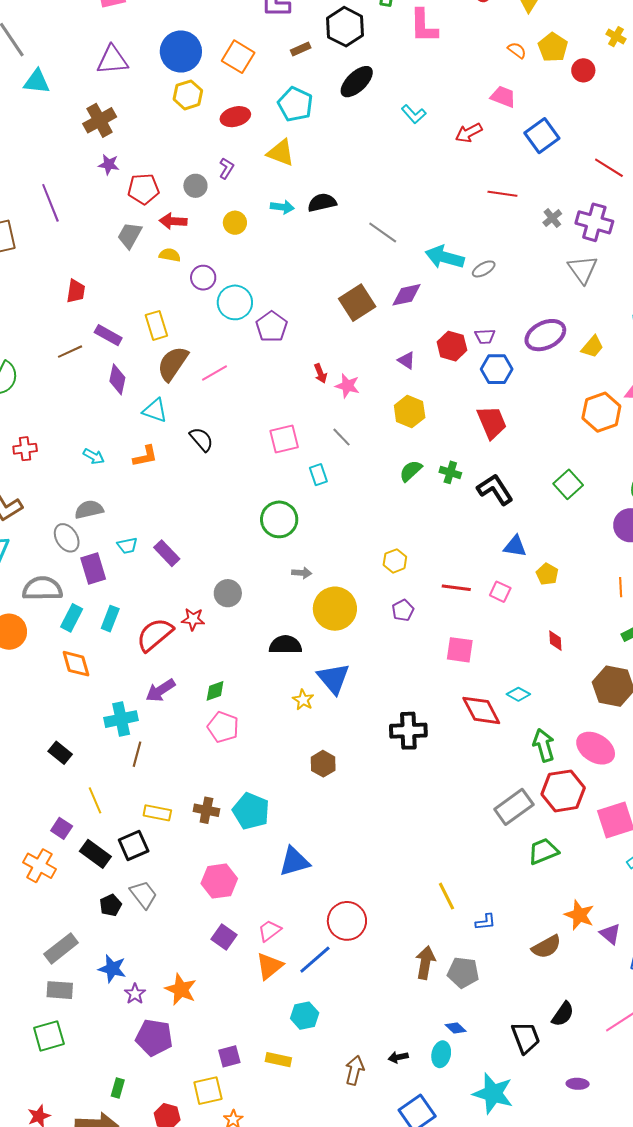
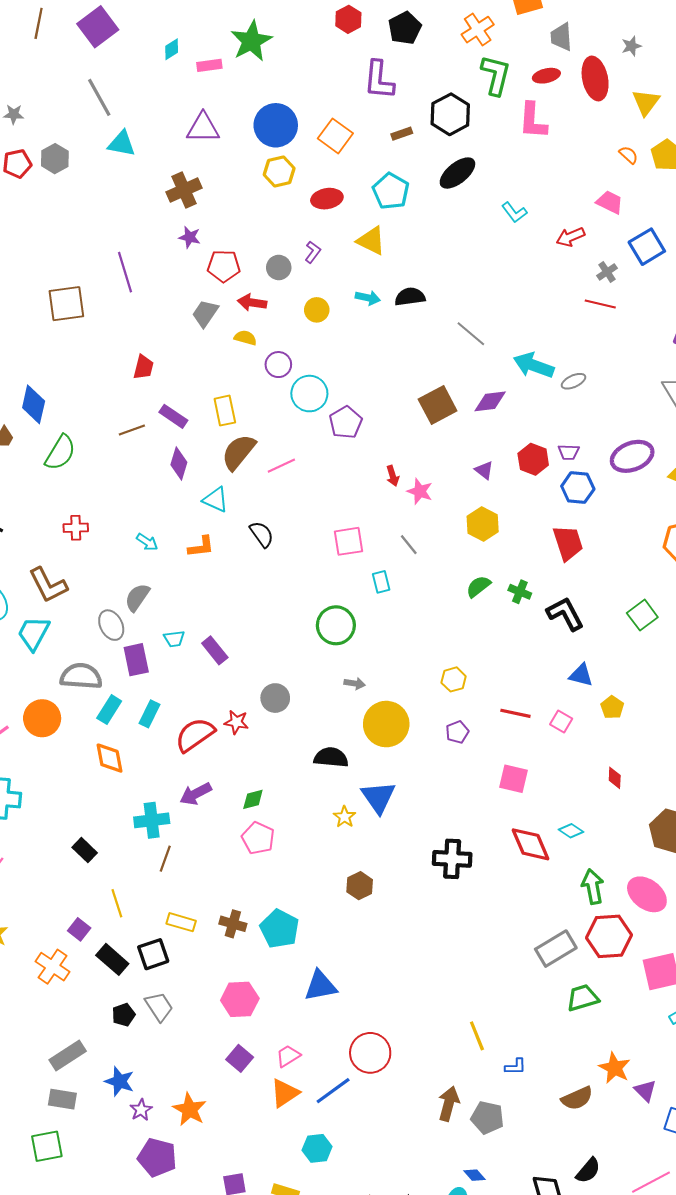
gray cross: (552, 218) -> (607, 272), moved
gray semicircle: (89, 509) -> (137, 597), turned -48

